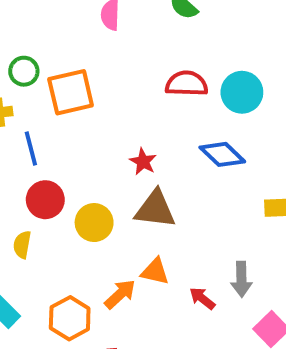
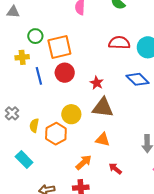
red circle: (45, 200) -> (65, 73), moved
orange arrow: (120, 294) -> (84, 162), moved
red arrow: (202, 298) -> (115, 169), moved
orange hexagon: (70, 318) -> (56, 134), moved

